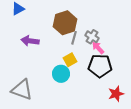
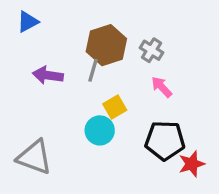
gray cross: (92, 37) -> (152, 50), moved
gray line: (74, 38) -> (93, 70), moved
black pentagon: (100, 66) -> (165, 140), moved

